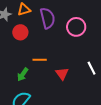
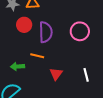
purple semicircle: (48, 18) -> (46, 32), moved
green arrow: (23, 74) -> (17, 66), turned 40

